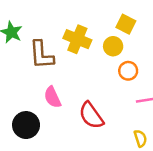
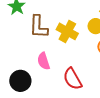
yellow cross: (77, 39) -> (67, 31), moved

